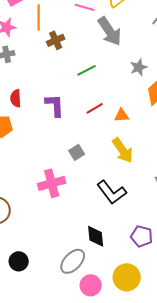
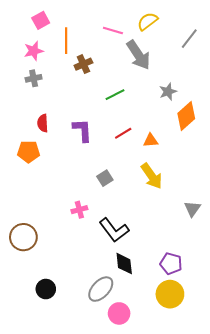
pink cross: (52, 183) -> (79, 210), size x0.6
black L-shape: (112, 192) -> (114, 230), moved
yellow circle: (127, 277) -> (170, 294), moved

